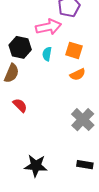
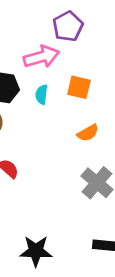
orange semicircle: (78, 74) -> (88, 133), moved

